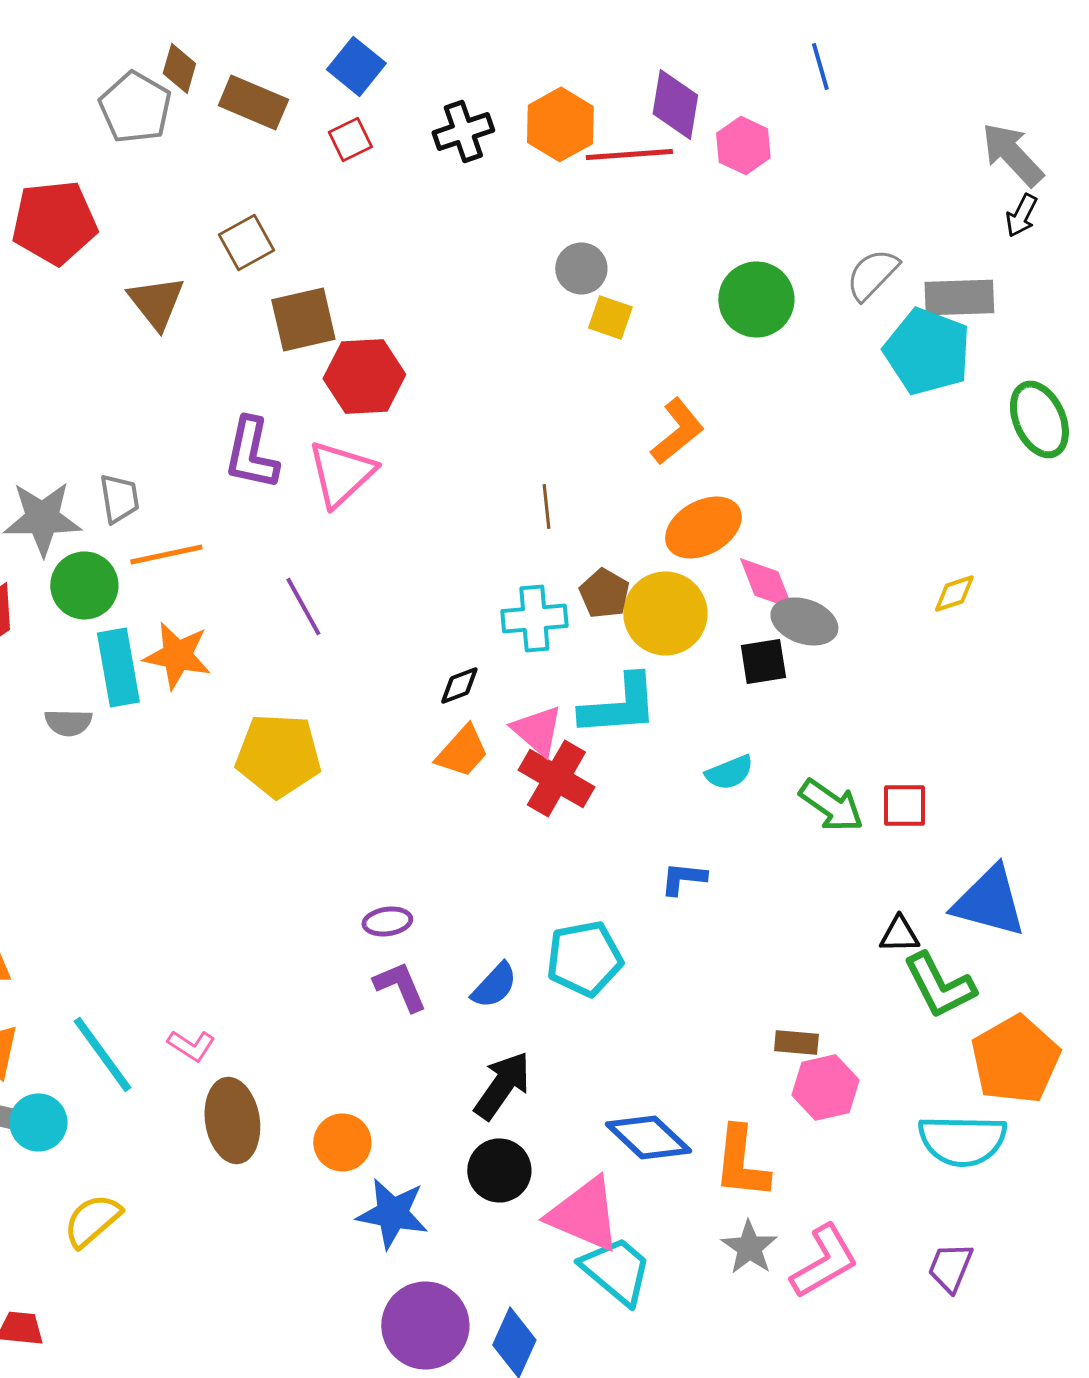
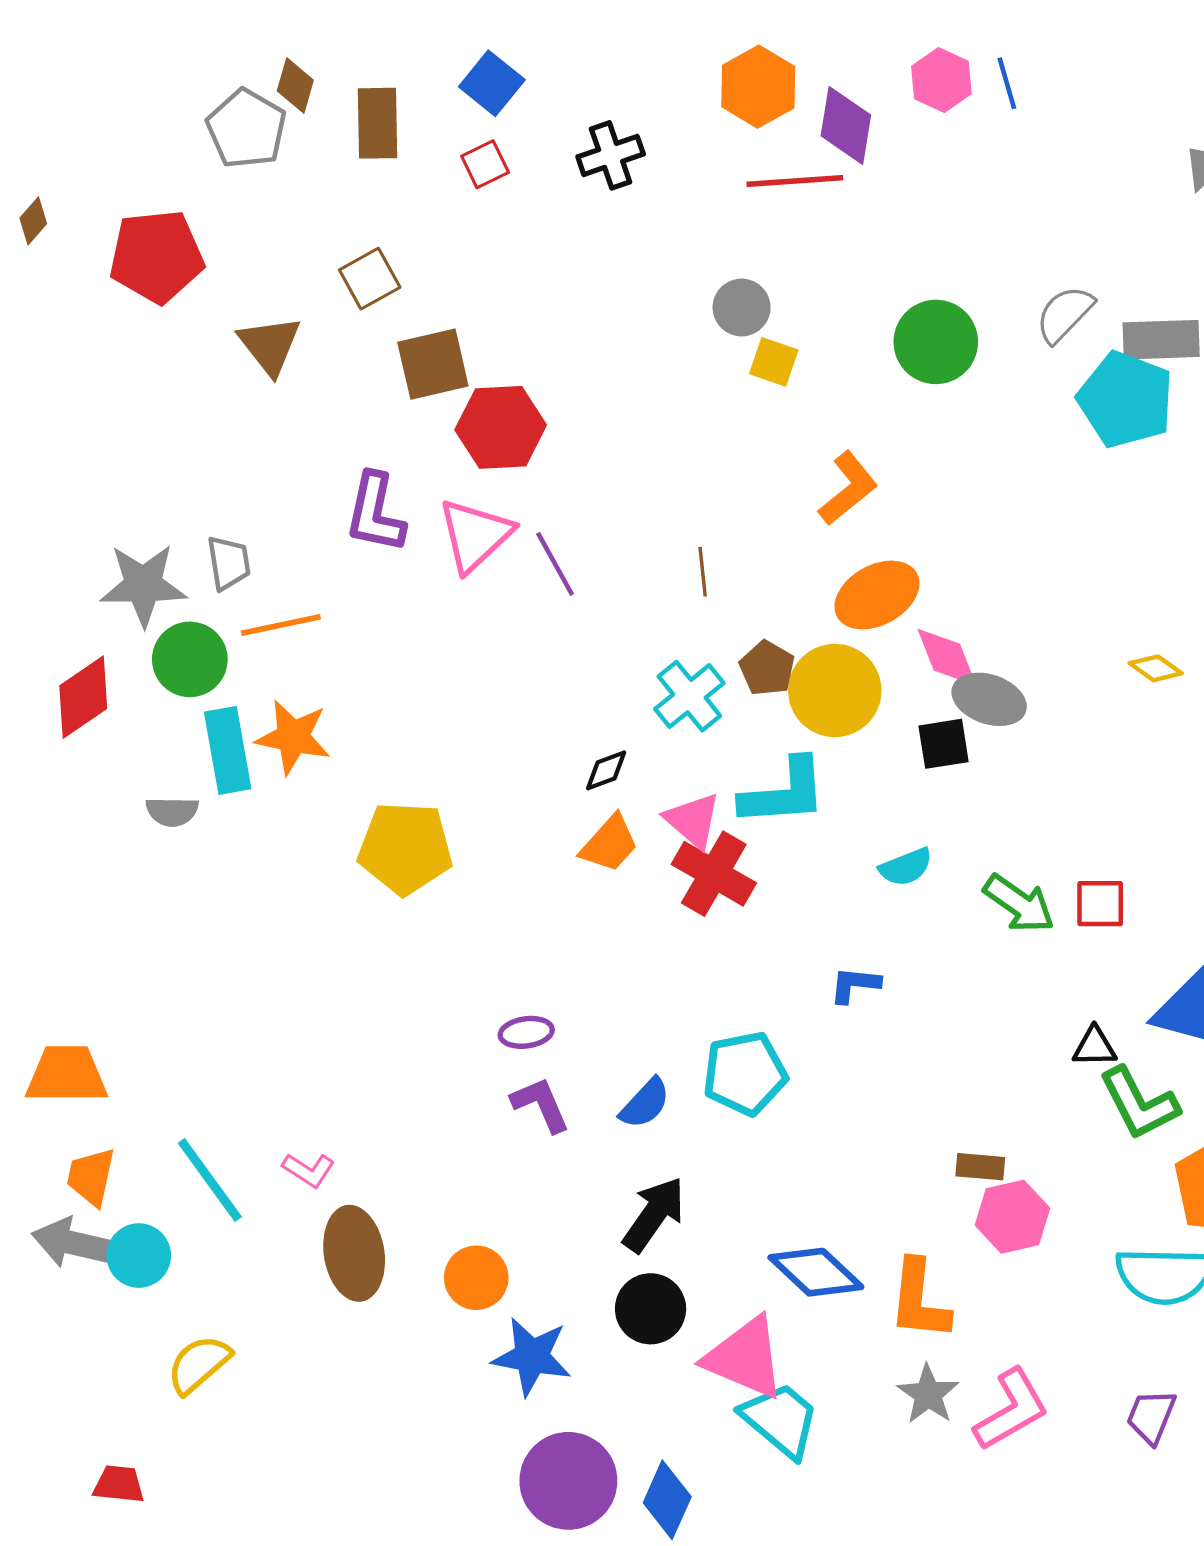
brown rectangle: (253, 102) -> (377, 123), turned 66
orange hexagon: (560, 124) -> (758, 87), moved
pink hexagon: (743, 145) -> (941, 80), moved
yellow diamond: (954, 593) -> (1156, 668), turned 54
purple line: (303, 606) -> (555, 564), moved
cyan cross: (534, 618) -> (689, 696), turned -34

